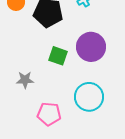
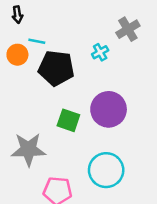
gray star: (25, 80) -> (28, 149), size x1.6

